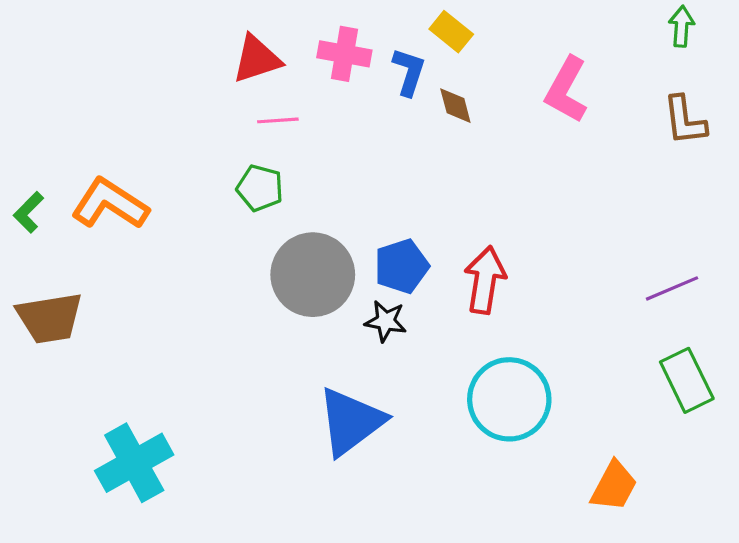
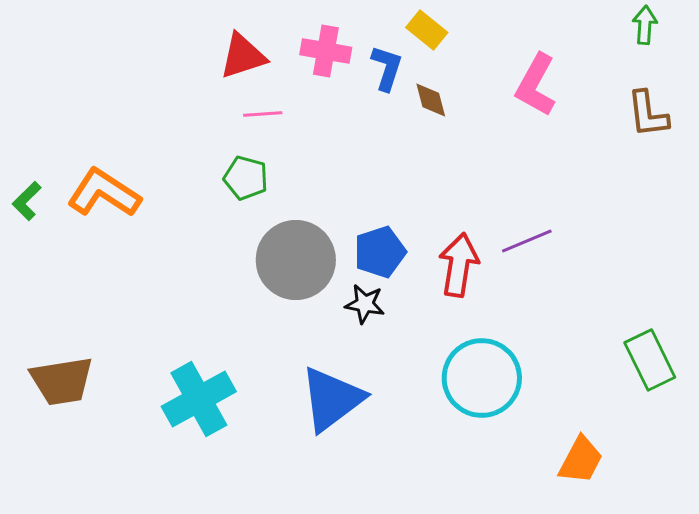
purple line: (672, 288) -> (527, 241), moved
brown trapezoid: (50, 318) -> (62, 381), moved
cyan cross: (134, 463) -> (199, 399), moved

